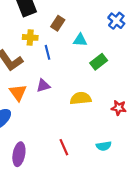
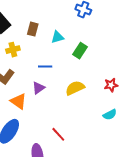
blue line: (48, 52) -> (45, 67), moved, turned -56
cyan semicircle: (104, 146) -> (110, 115), moved
red line: (64, 147) -> (58, 134), moved

